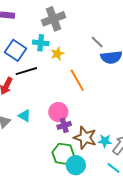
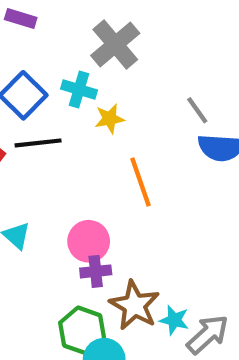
gray cross: (53, 19) -> (115, 44), turned -30

